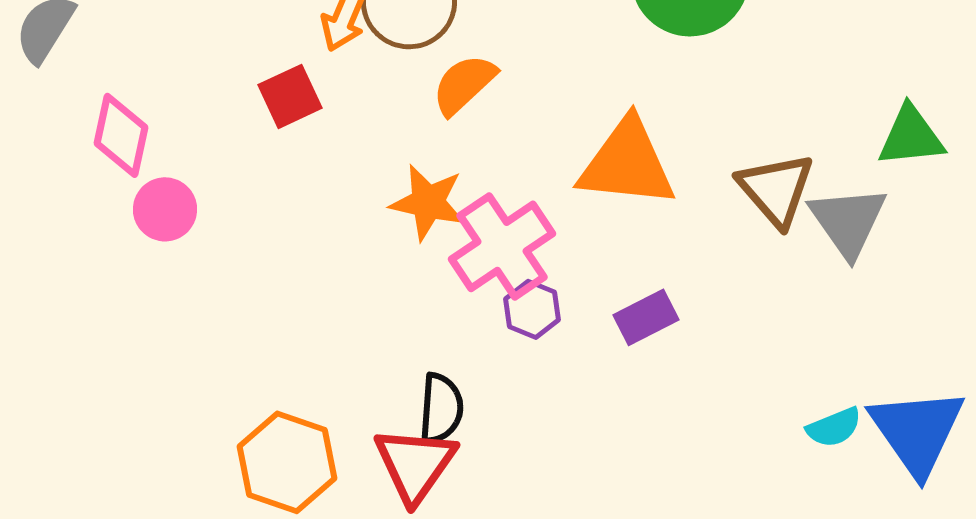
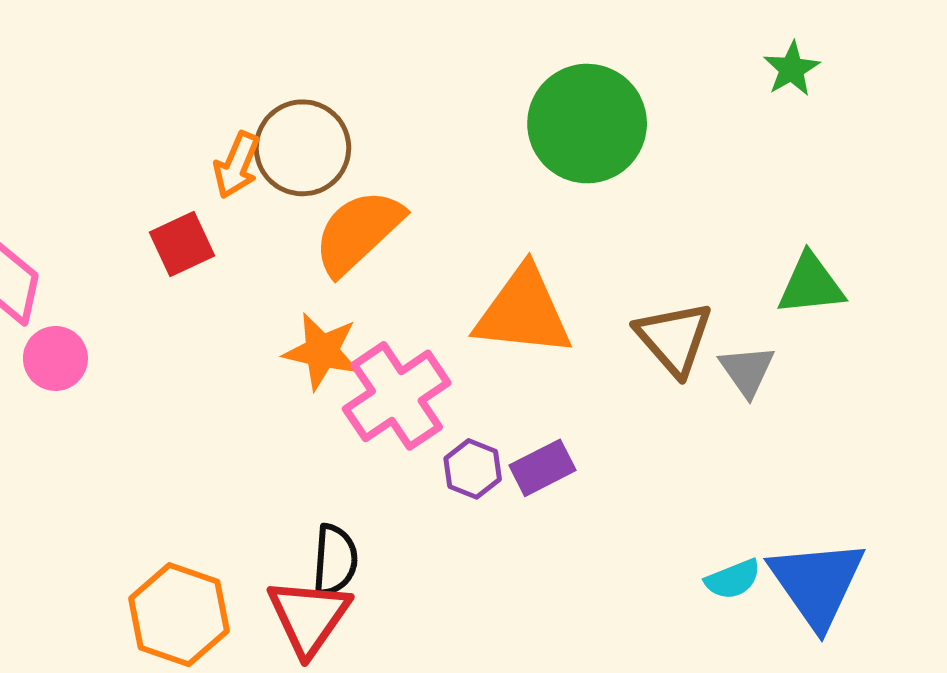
orange semicircle: (464, 84) -> (358, 232), size x1.4
gray triangle: (848, 221) -> (747, 371), size x0.7
purple hexagon: (532, 309) -> (473, 469), moved

